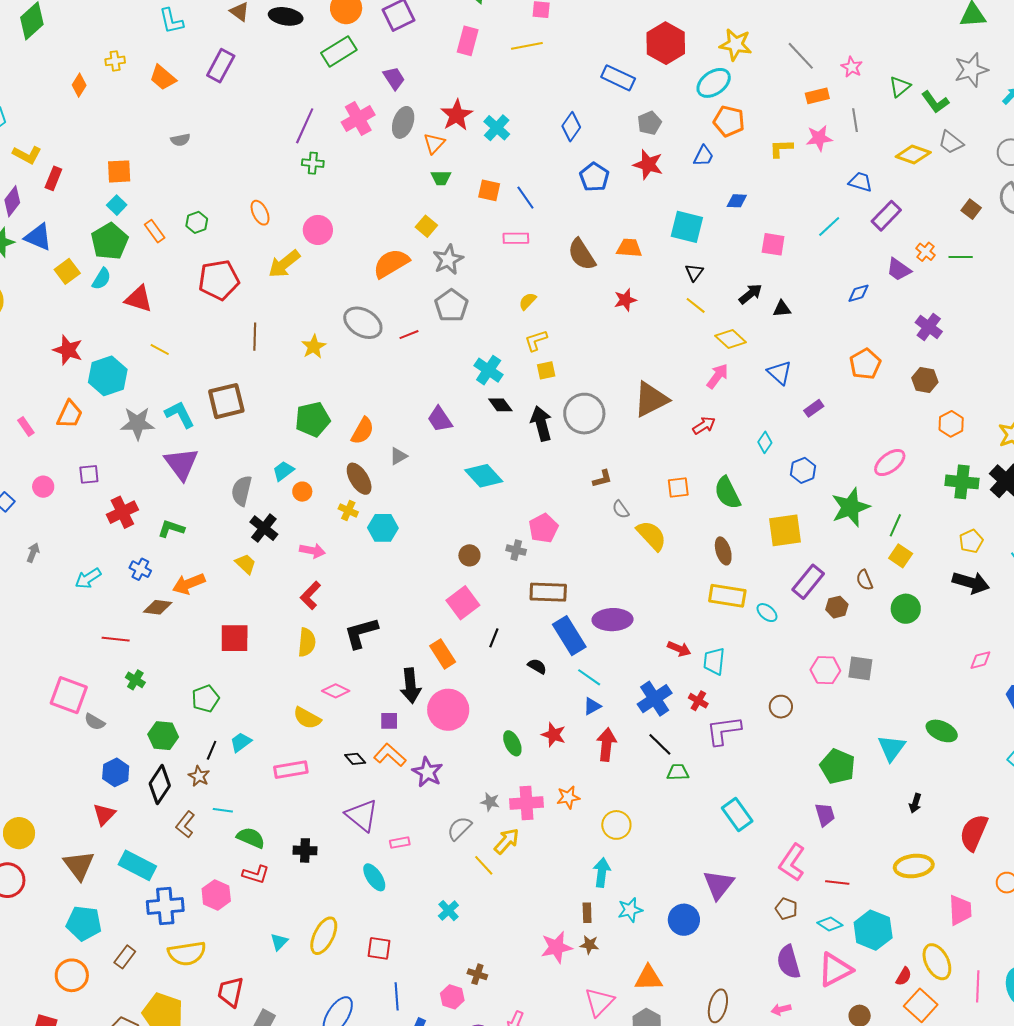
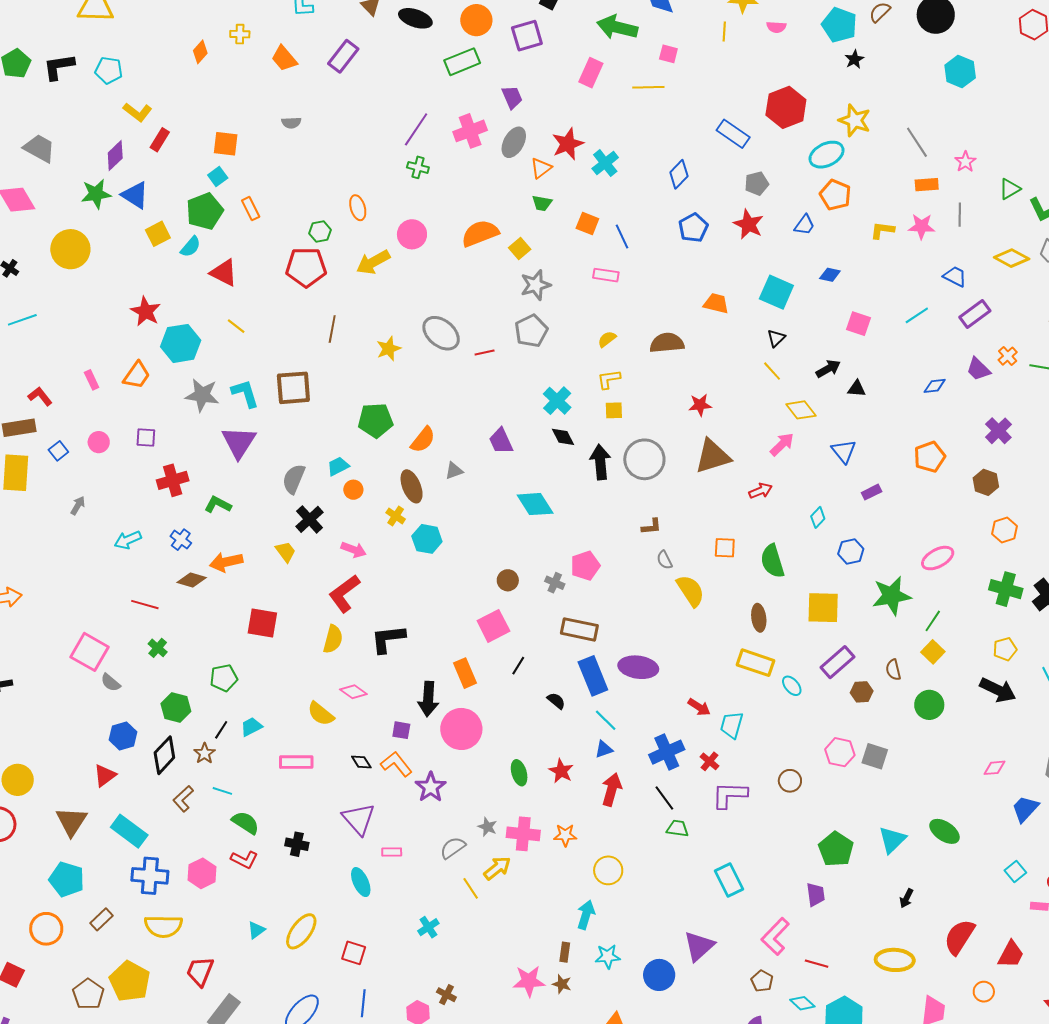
green hexagon: (197, 222) -> (320, 232), moved
brown semicircle: (582, 254) -> (667, 343), moved, turned 108
orange semicircle: (391, 263) -> (480, 233), moved
red star: (625, 300) -> (700, 405), moved
red L-shape: (310, 595) -> (344, 593), size x1.4

